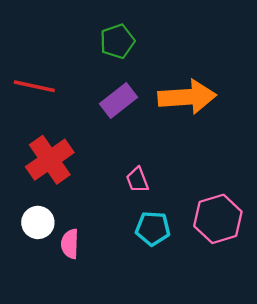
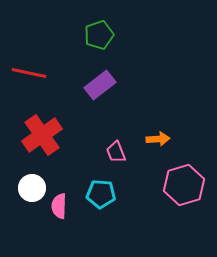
orange arrow: (187, 97) -> (158, 139), moved, size x0.5
cyan pentagon: (153, 228) -> (101, 194), moved

